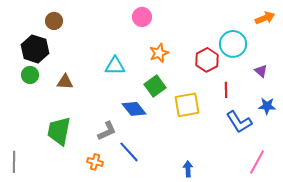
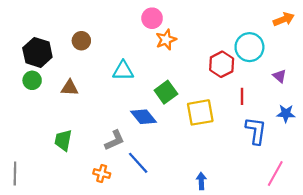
brown circle: (54, 21) -> (81, 41), moved
orange star: (159, 53) -> (166, 40), moved
blue L-shape: (239, 122) -> (256, 131), turned -140
green trapezoid: (59, 131) -> (63, 140), size x0.7

